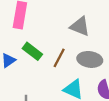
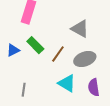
gray ellipse: (90, 59) -> (85, 59), turned -35

